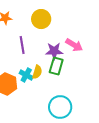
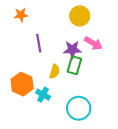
yellow circle: (41, 19) -> (80, 16), moved
cyan cross: (26, 75) -> (43, 95), moved

